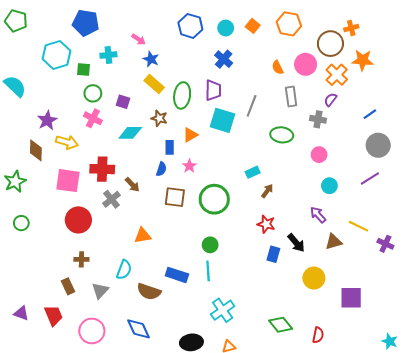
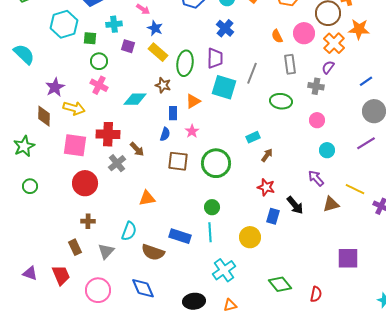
purple square: (123, 102) -> (128, 46), moved
yellow circle: (314, 278) -> (250, 237), moved

